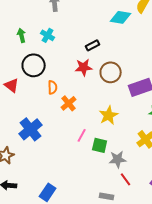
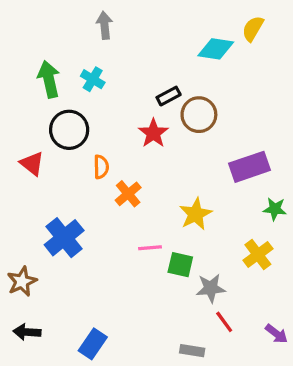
green arrow: (22, 35) -> (49, 79), size x1.5
red star: (84, 67) -> (153, 133), turned -30
brown circle: (111, 72) -> (199, 115), moved
pink line: (82, 135) -> (150, 248), turned 56

